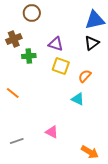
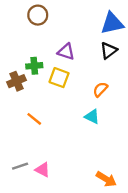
brown cross: (14, 39) -> (17, 81), moved
yellow square: (61, 66) -> (59, 78), moved
orange line: (13, 93) -> (34, 119), moved
pink triangle: (52, 132) -> (42, 170), moved

